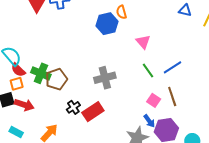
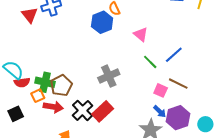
red semicircle: (18, 70) -> (22, 82), turned -42
orange square: (17, 84) -> (38, 96), moved
brown line: (172, 96) -> (178, 84), turned -36
red arrow: (24, 105) -> (53, 107), moved
black cross: (73, 107) -> (83, 110), size x1.5

